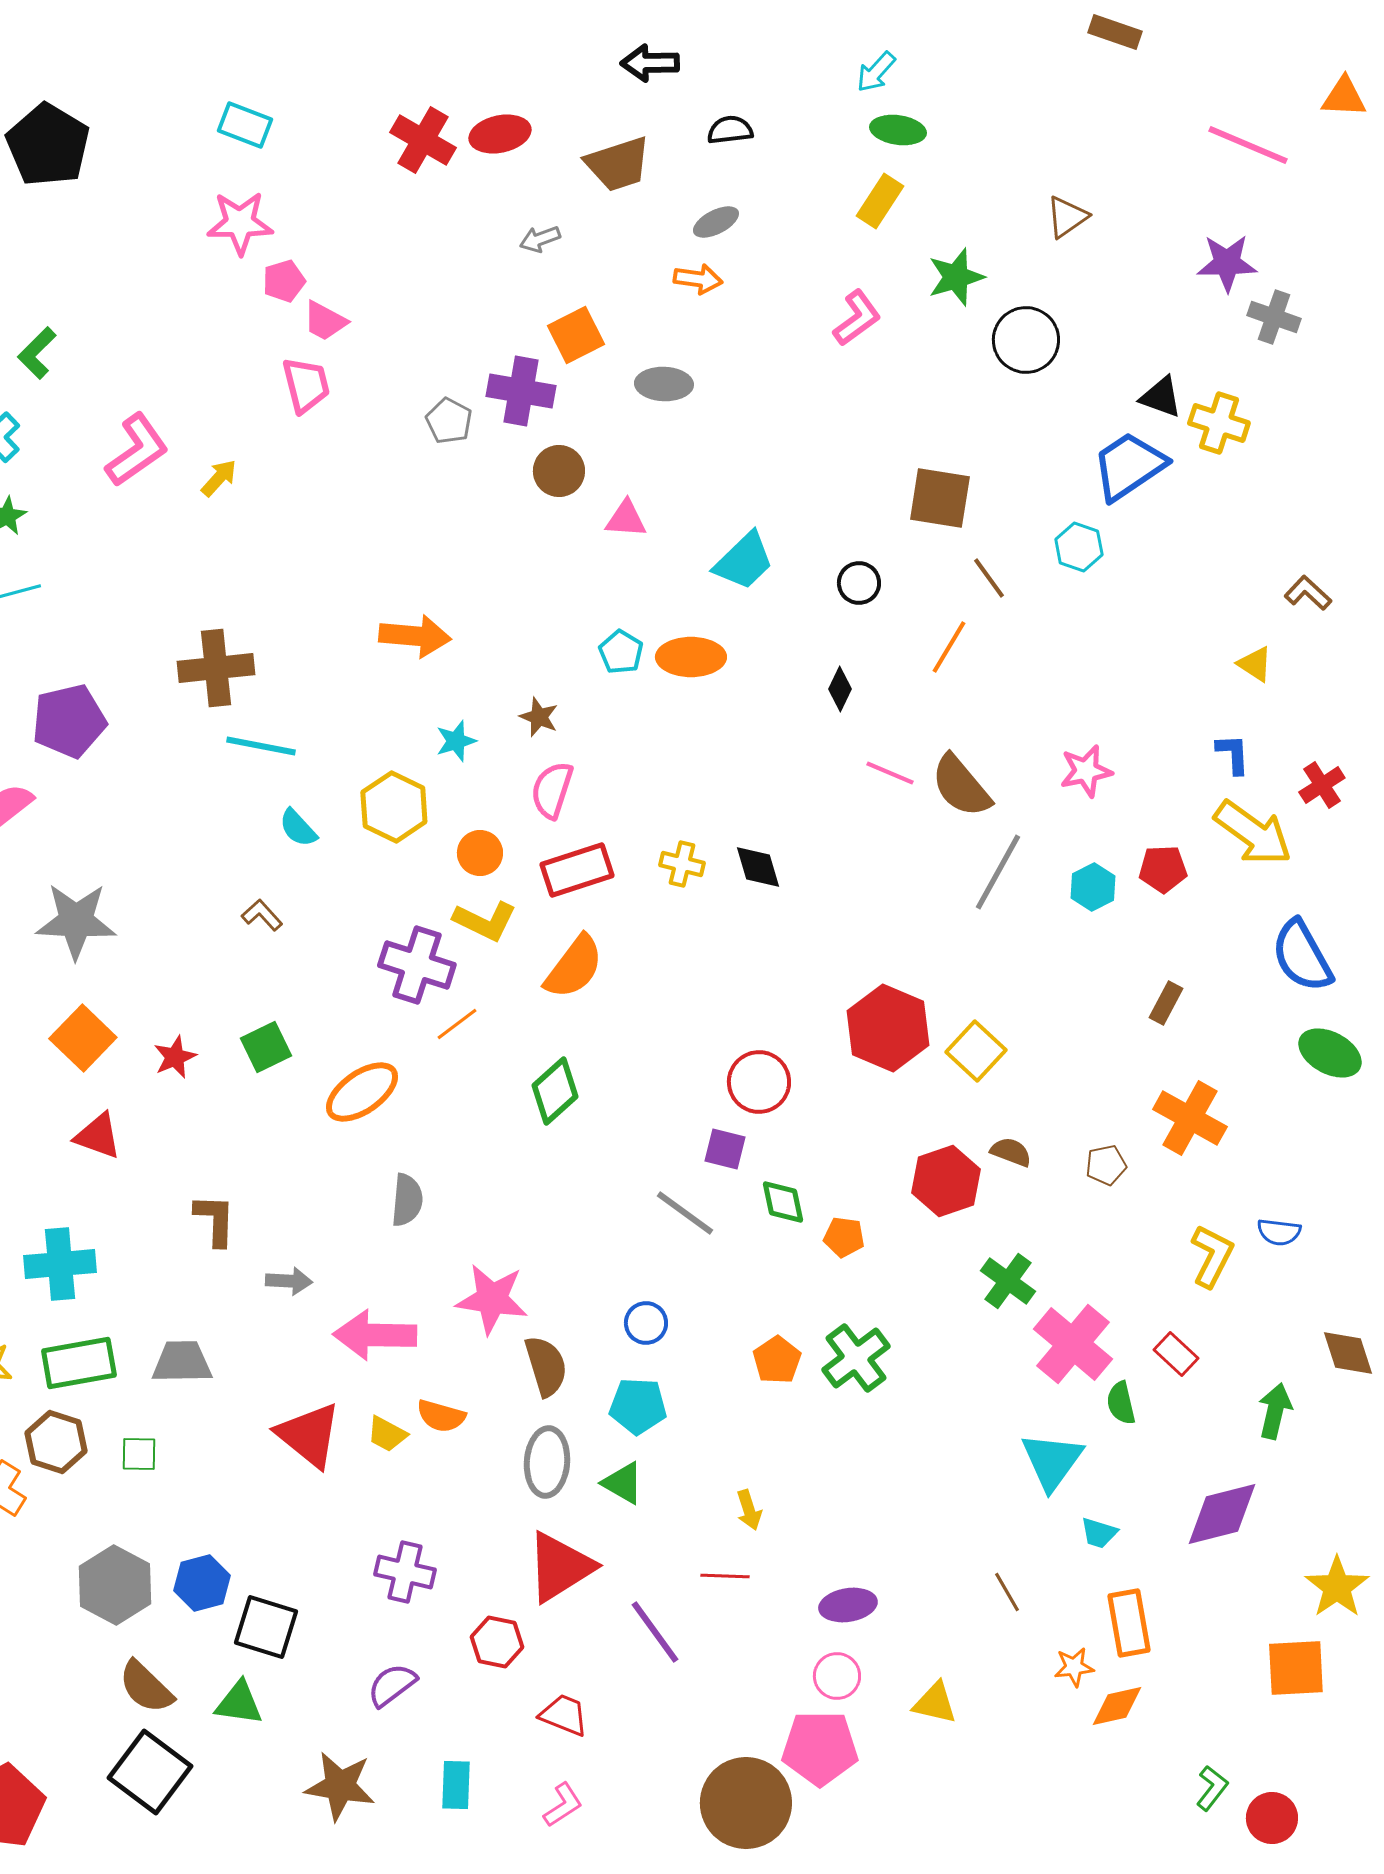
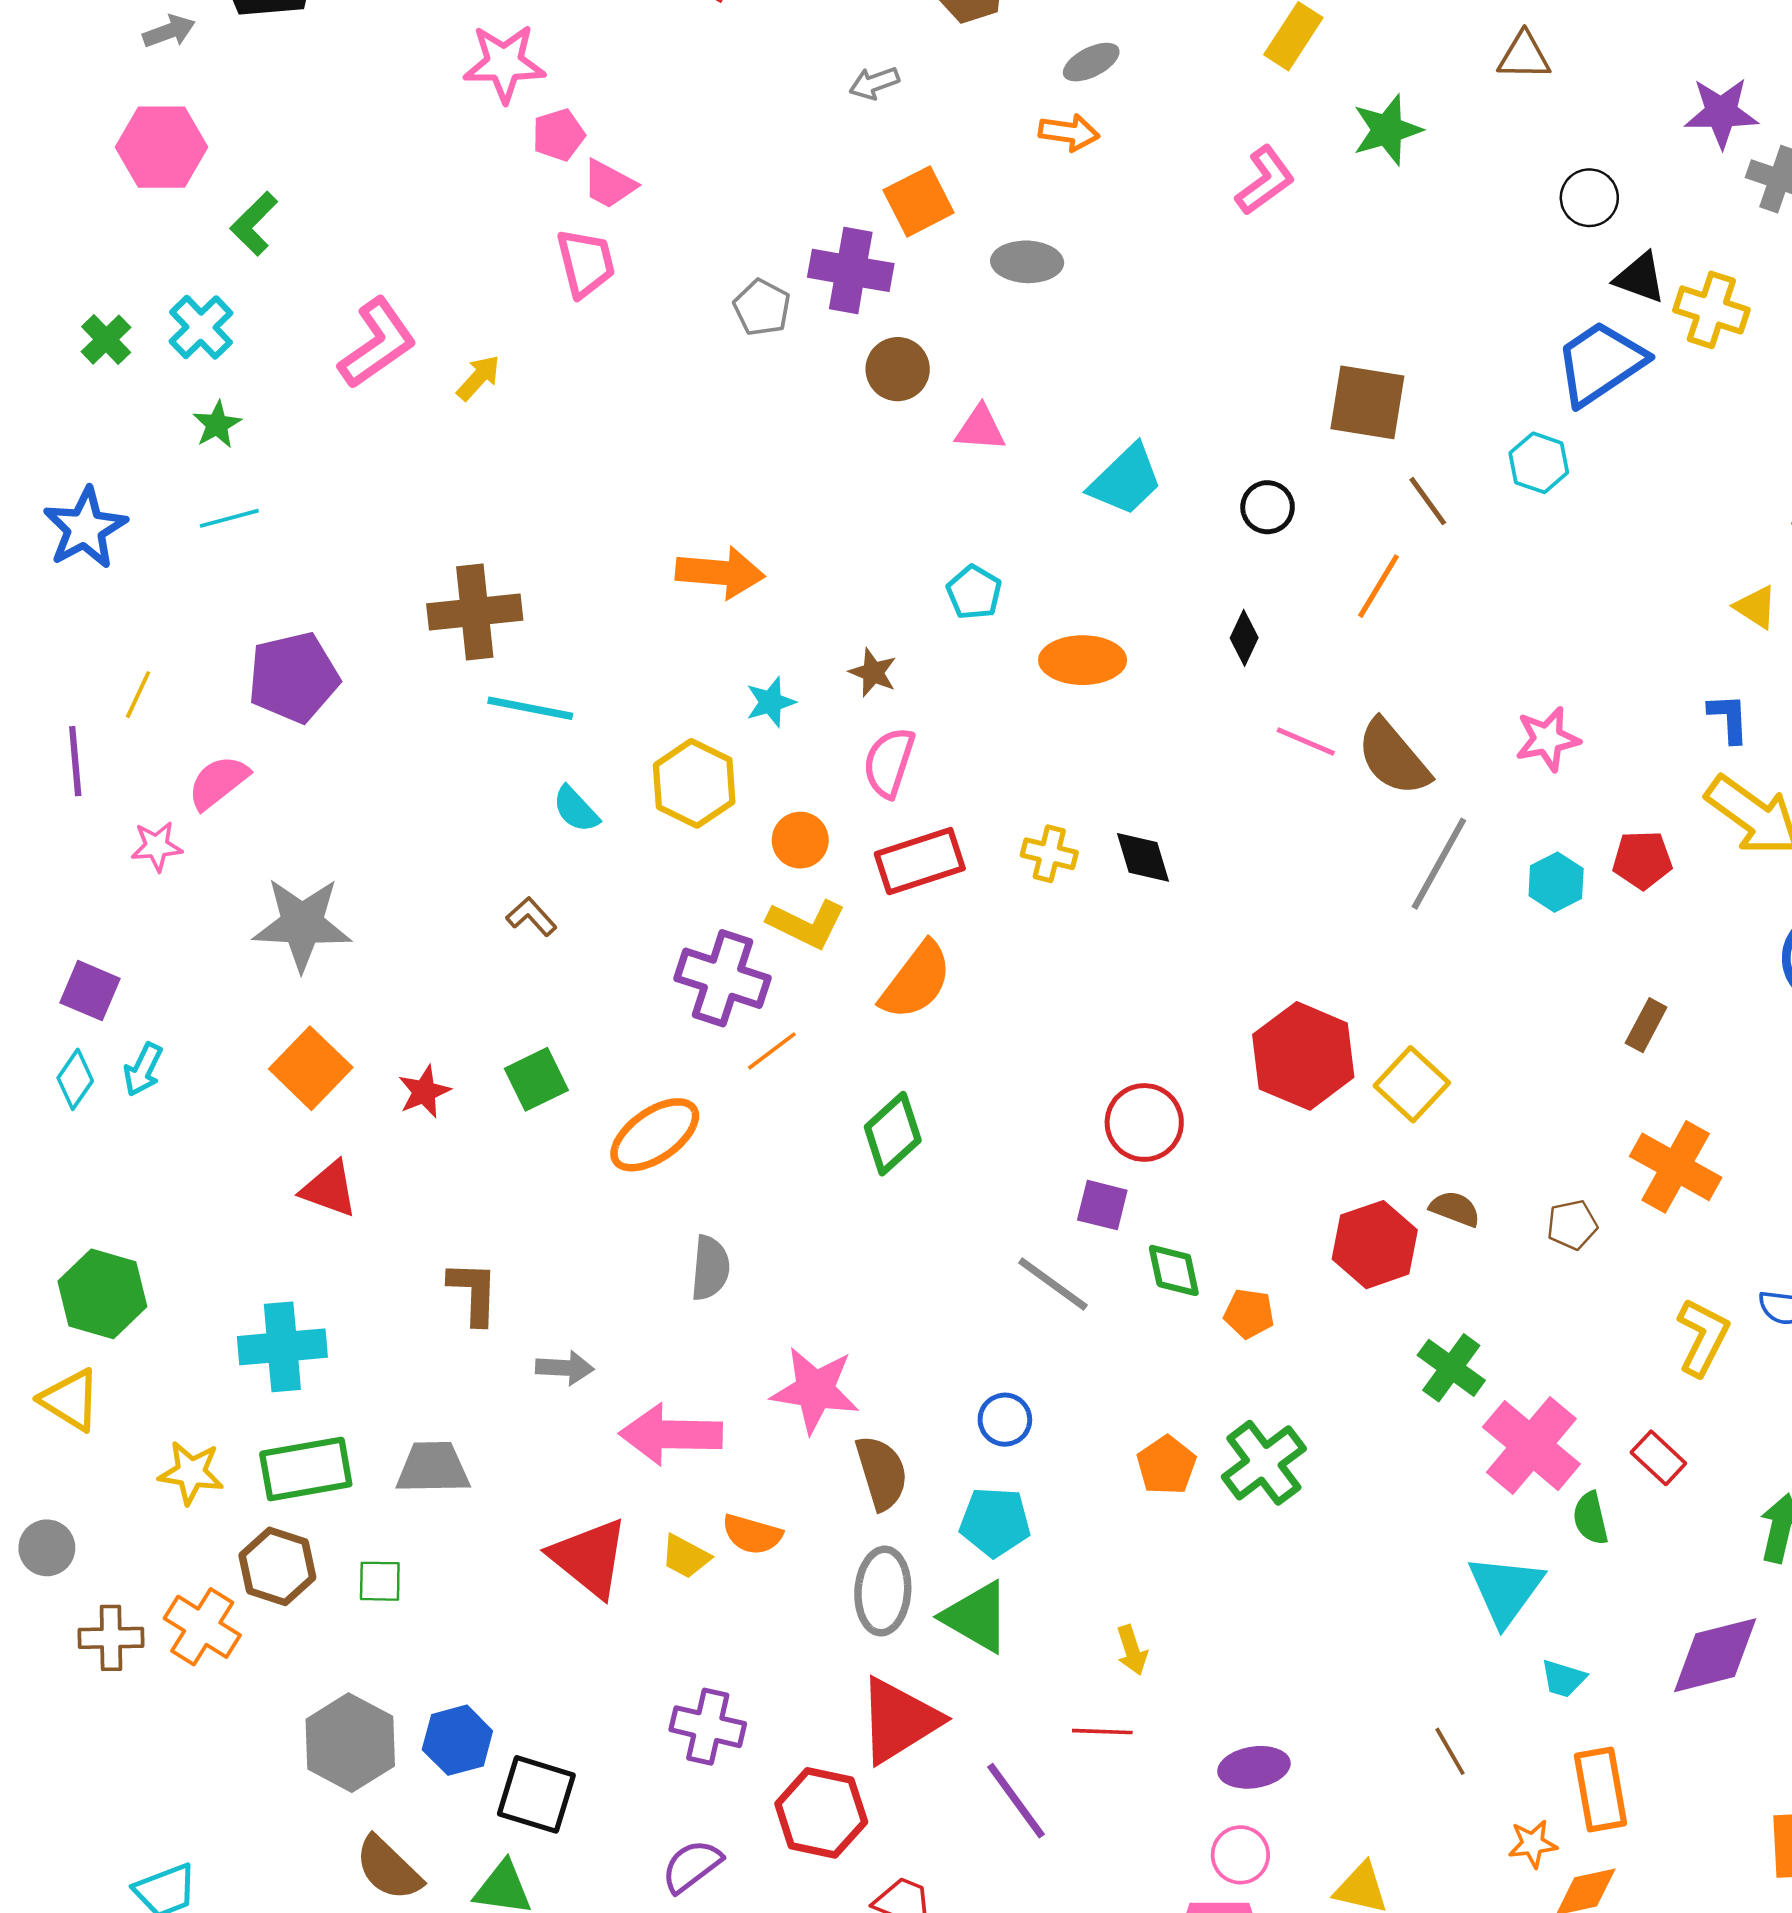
brown triangle: (1067, 217) -> (1524, 56), turned 36
black circle: (1026, 340) -> (1589, 198), moved, size x0.7
orange ellipse: (691, 657) -> (1083, 660), moved
green triangle: (623, 1483) -> (977, 1617), size x1.4
red hexagon: (497, 1642) -> (821, 1813), size x1.4

